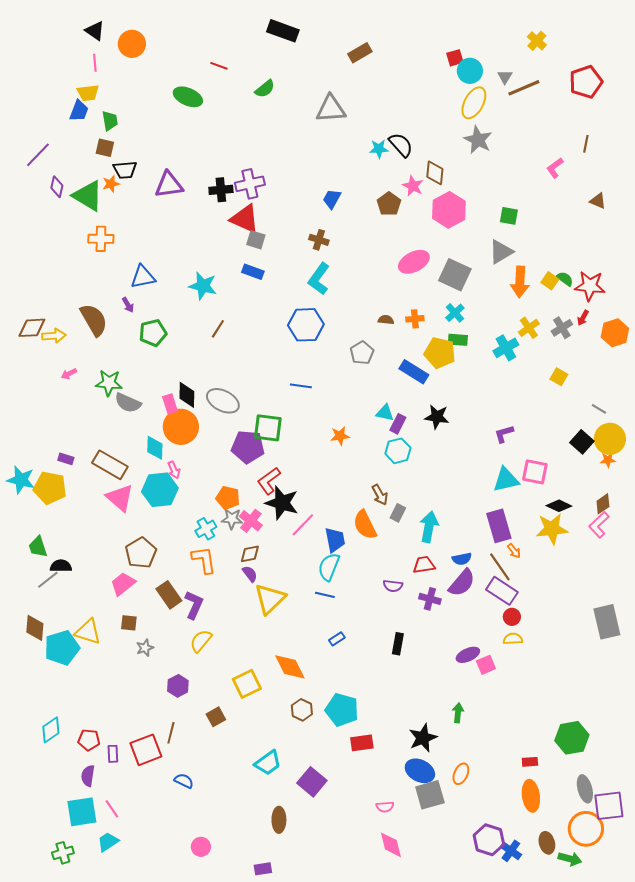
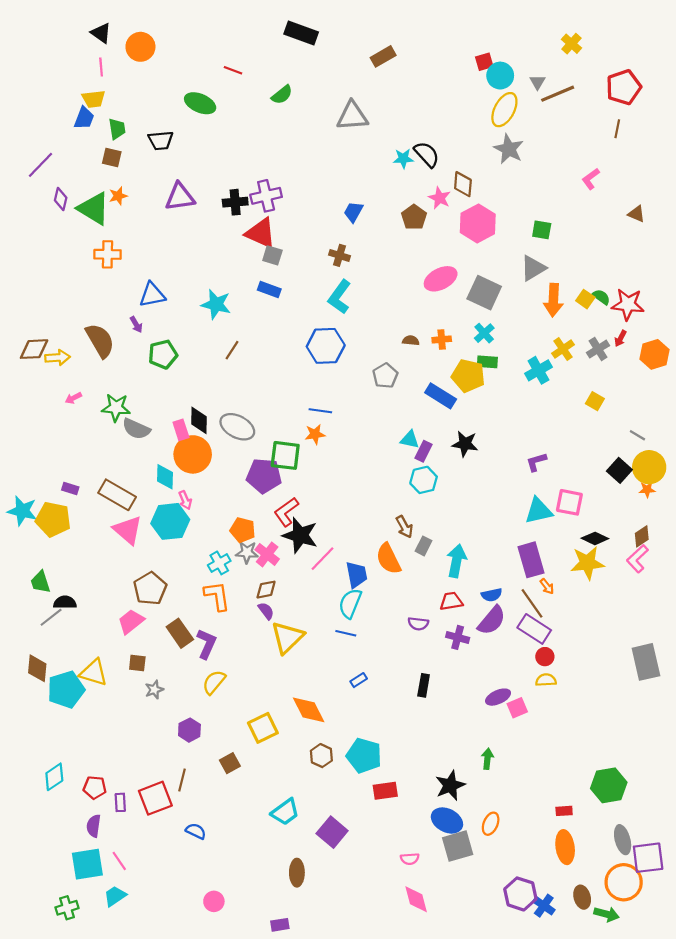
brown line: (586, 144) -> (617, 129), moved
black trapezoid: (125, 170) -> (161, 140), moved
orange star: (340, 436) -> (315, 434), moved

